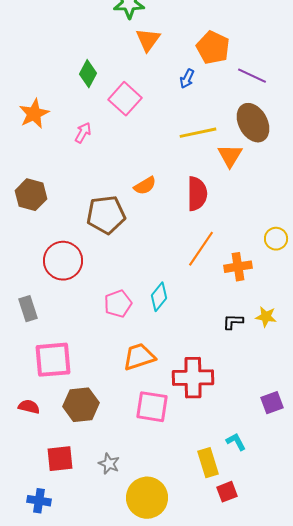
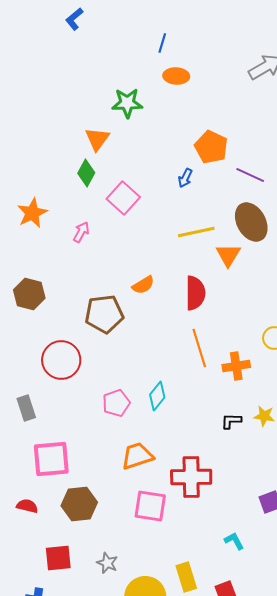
orange triangle: (148, 40) -> (97, 139), moved
orange line: (201, 249) -> (199, 348), turned -51
yellow rectangle: (208, 463) -> (186, 577), moved

